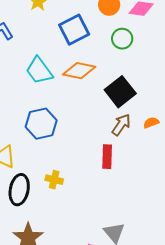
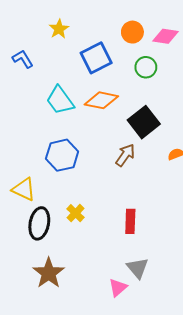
brown arrow: (121, 125) -> (125, 155), moved
red rectangle: (107, 157) -> (130, 221), moved
yellow cross: (54, 180) -> (76, 213), turned 30

